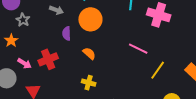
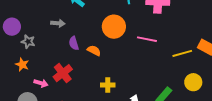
orange circle: (90, 19) -> (114, 27), moved
orange semicircle: (89, 53) -> (94, 51), moved
yellow line: (158, 70) -> (182, 53), moved, turned 54

